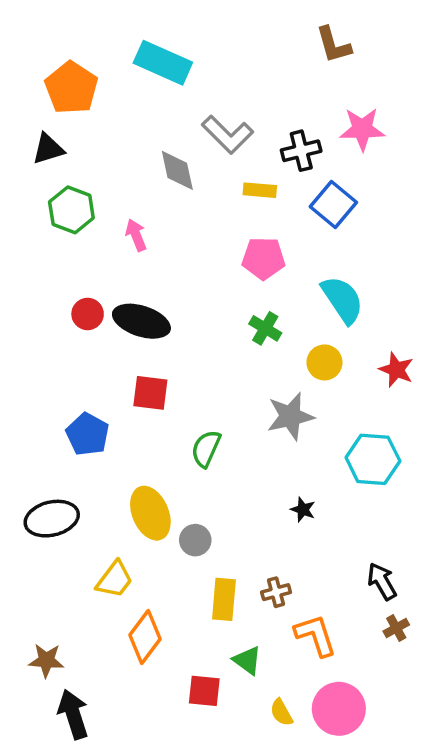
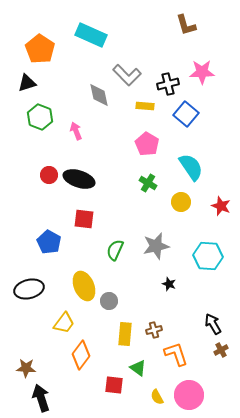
pink pentagon: (263, 258) -> (147, 144), turned 30
gray star: (290, 416) -> (156, 246), moved

